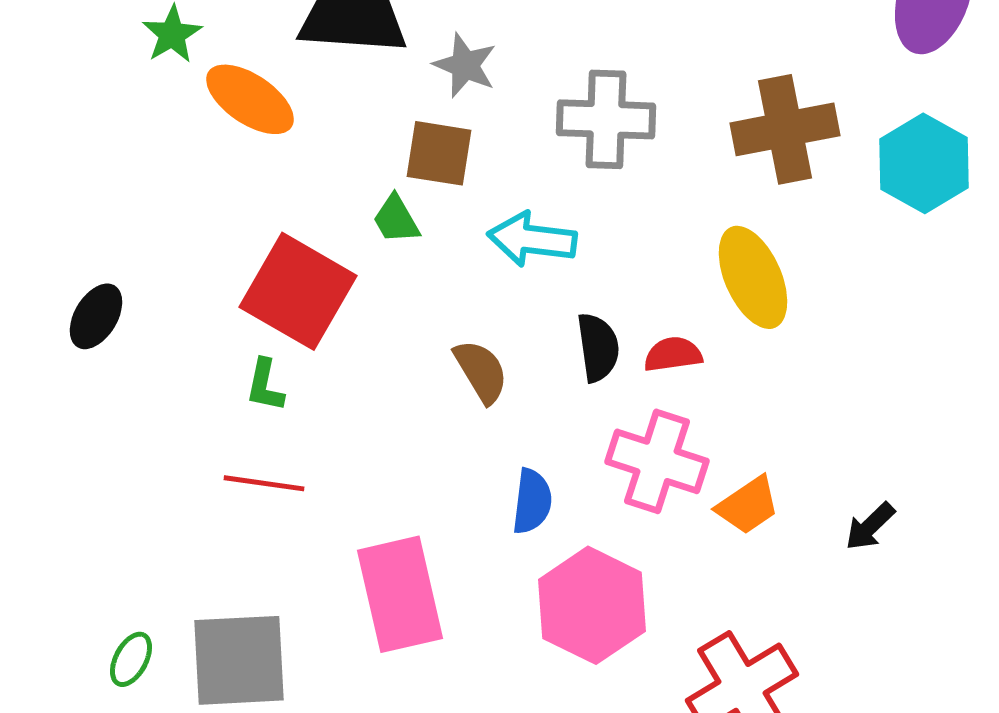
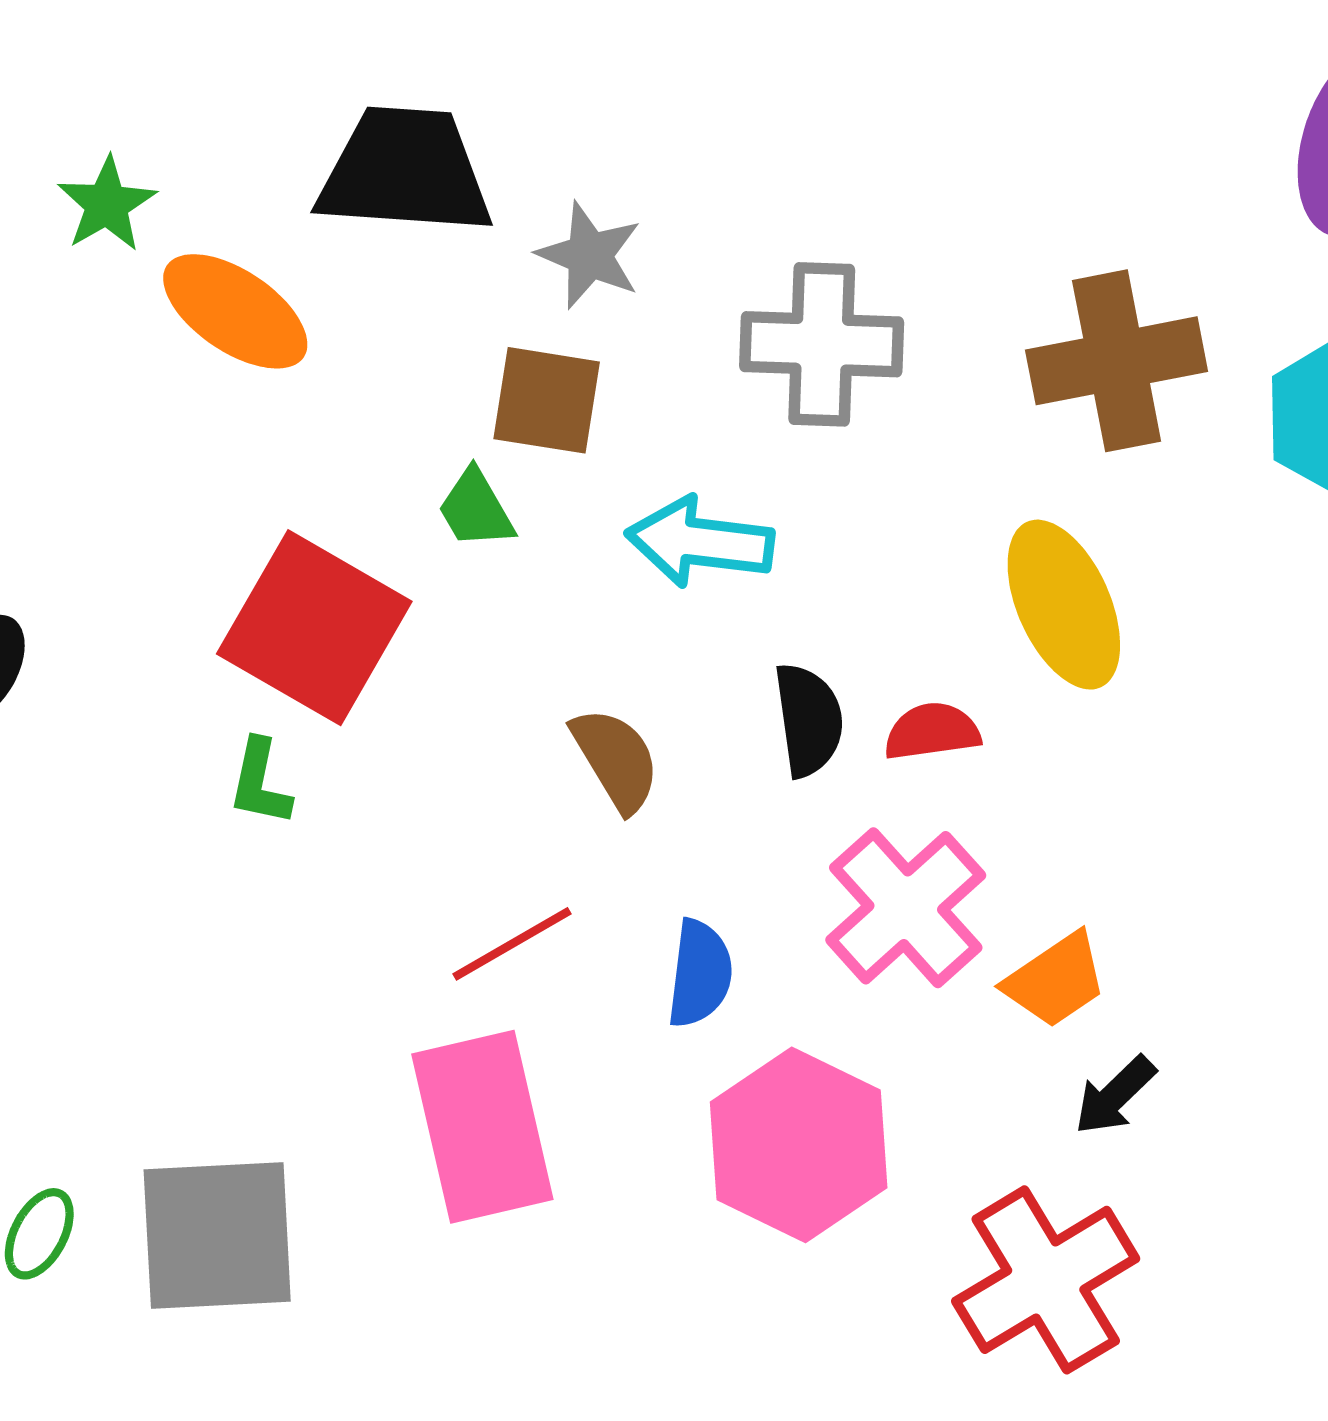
pink cross: (657, 461) -> (906, 908), turned 30
red line: (264, 483) -> (512, 944), moved, turned -38
black arrow: (870, 526) -> (1115, 1095), moved

